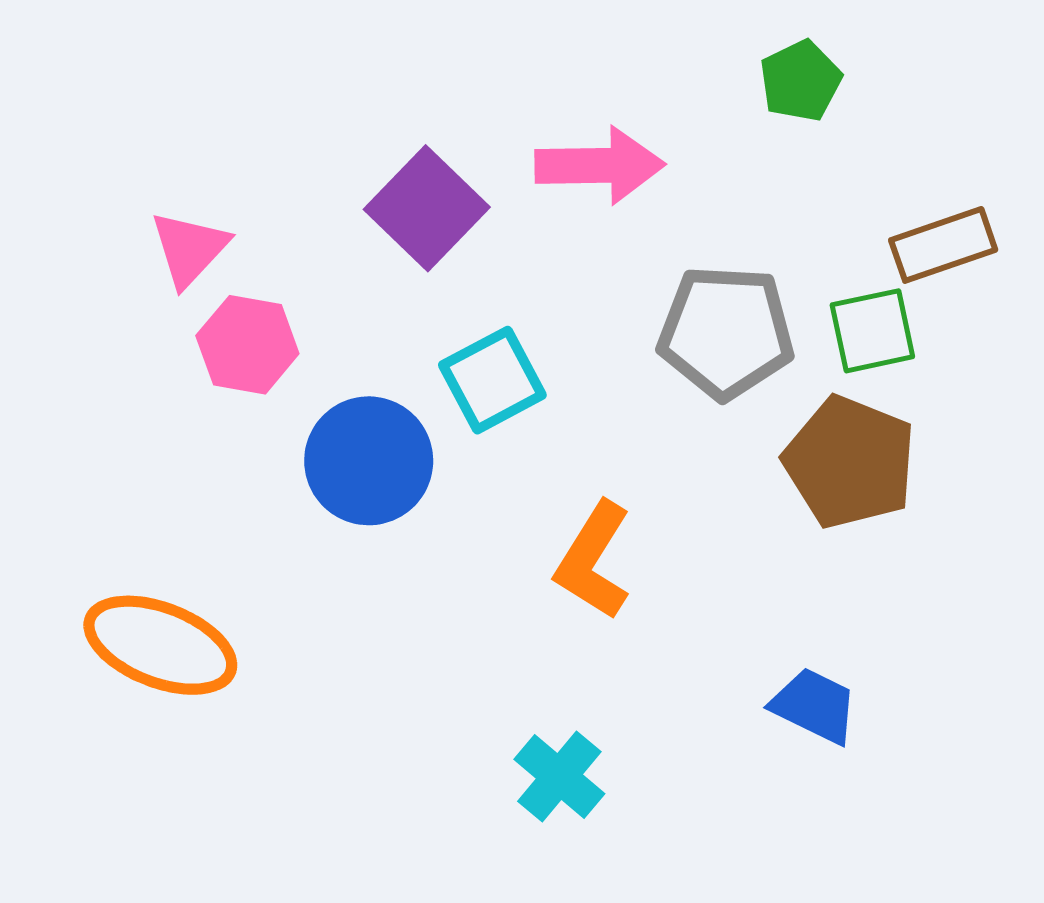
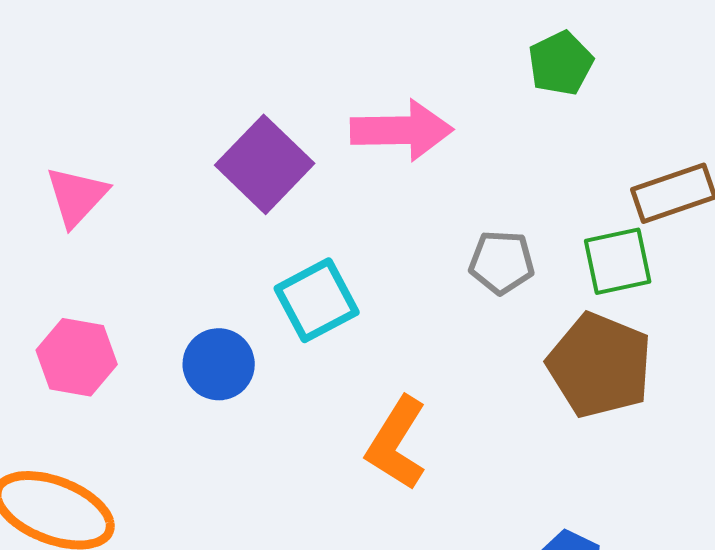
gray pentagon: (726, 332) -> (502, 262), size x0.6
pink hexagon: (247, 345) -> (77, 357), moved
blue circle: (369, 461) -> (219, 364), size x0.7

